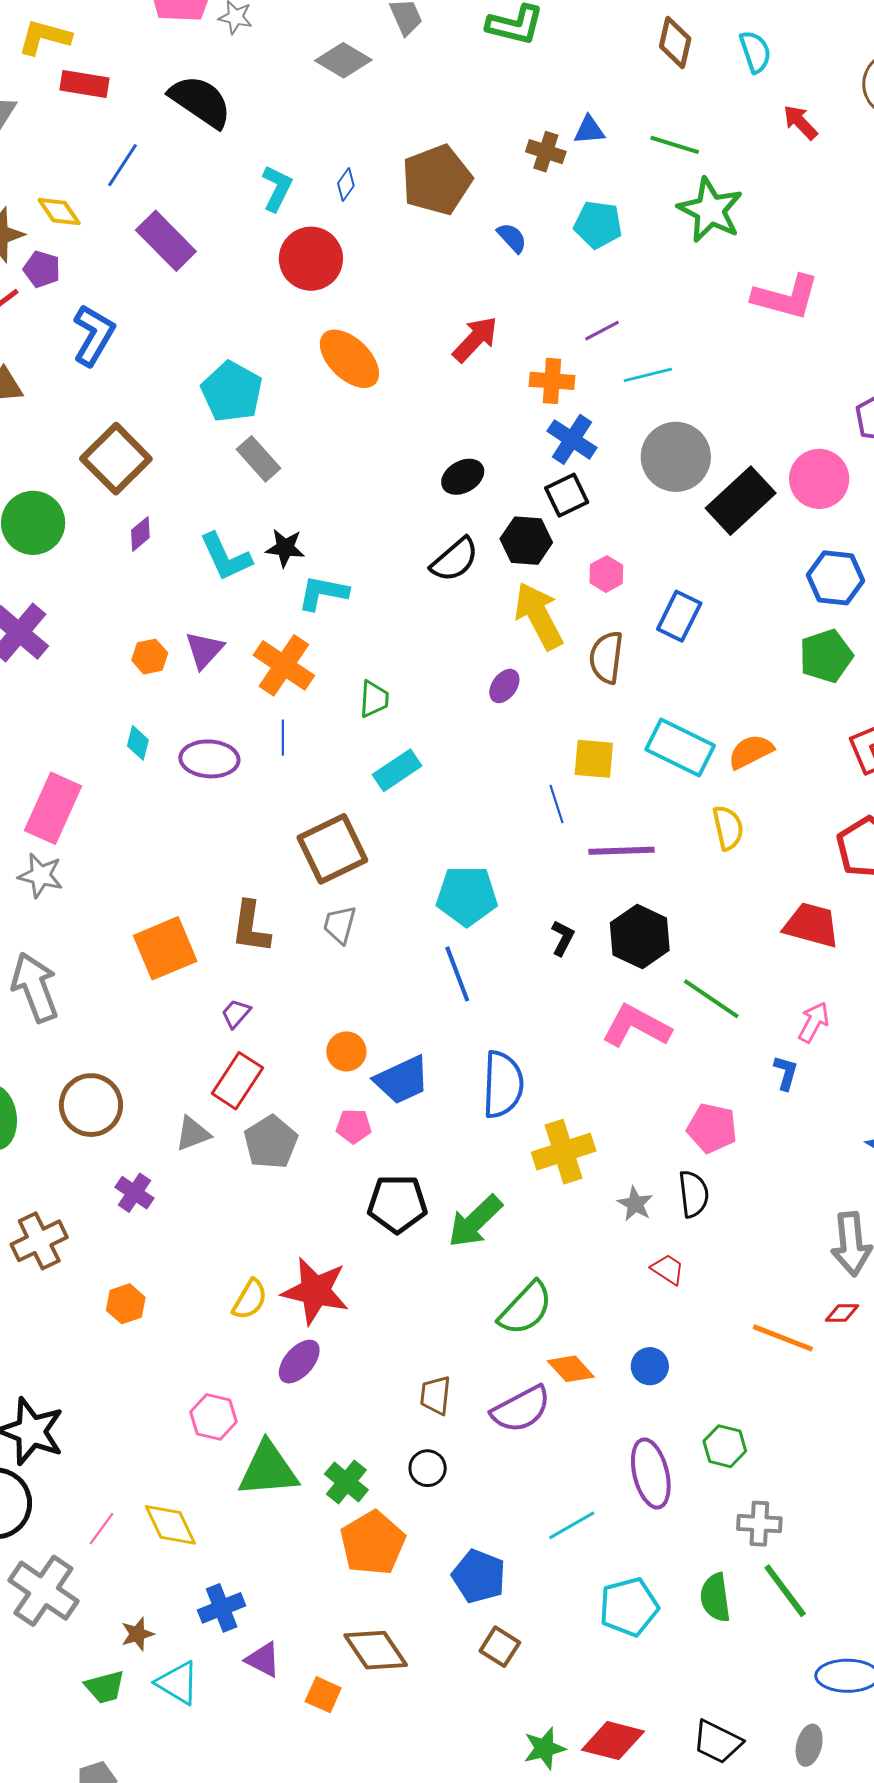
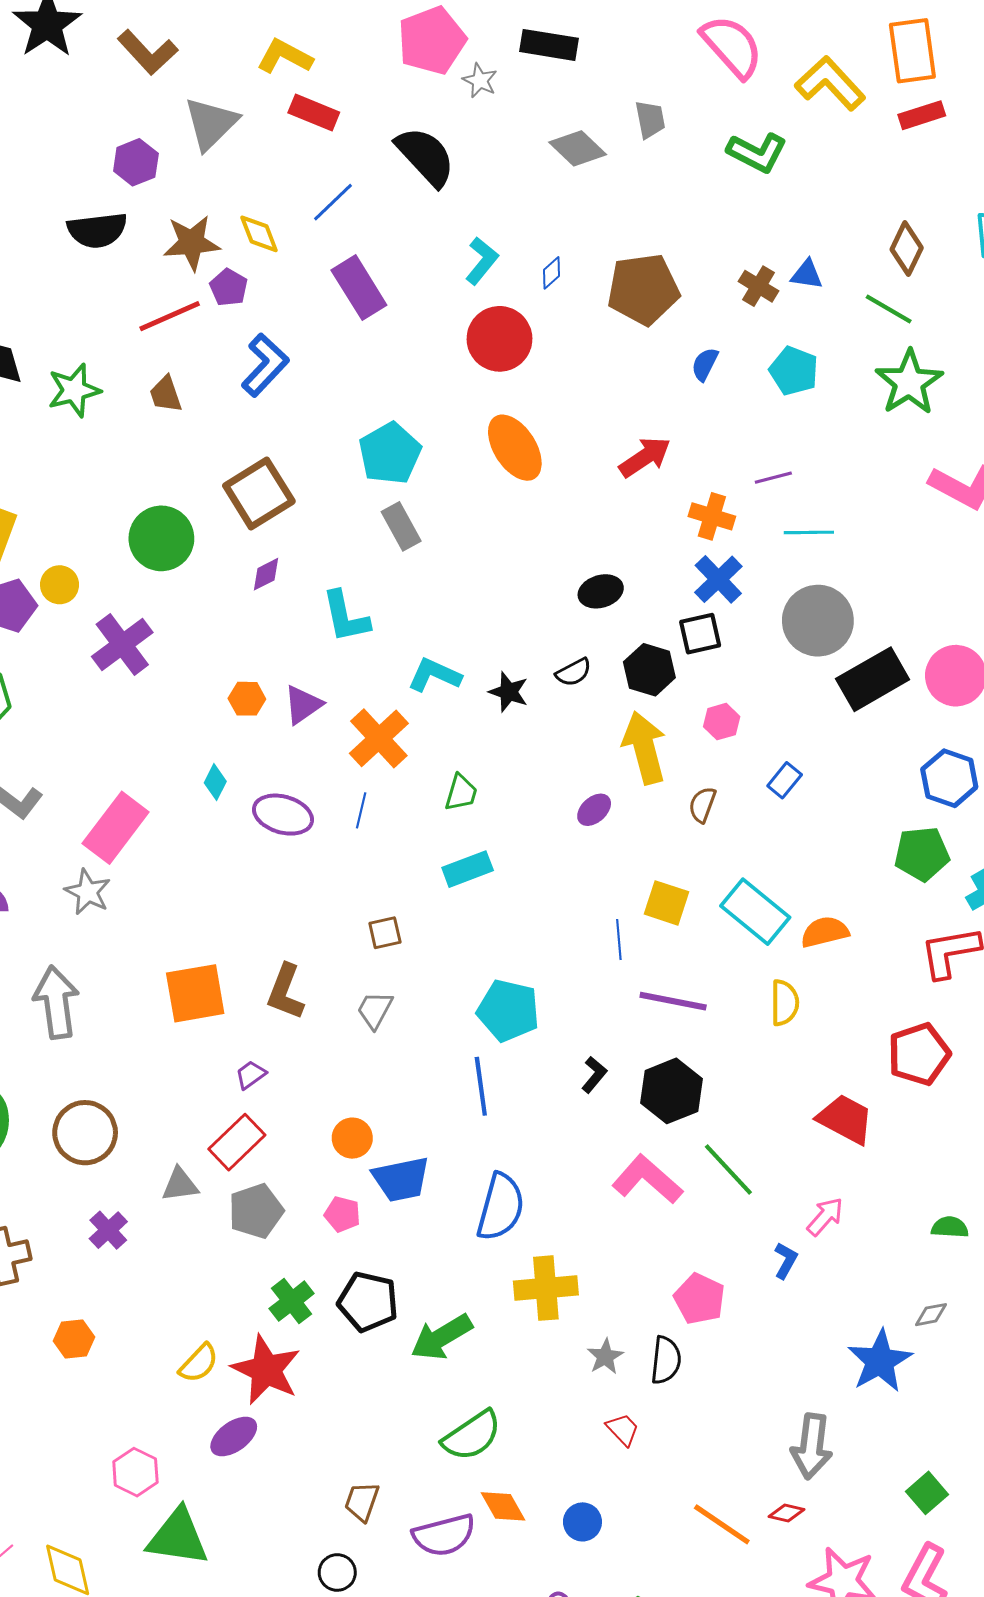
brown diamond: (675, 42) -> (907, 249), moved
blue semicircle: (512, 238) -> (705, 364), turned -124
black star: (285, 548) -> (509, 692), moved
black semicircle: (455, 560) -> (574, 672), size x0.7
blue rectangle: (679, 616) -> (785, 780), size x0.7
brown semicircle: (606, 657) -> (702, 805), size x0.7
brown square: (332, 849) -> (385, 933), size x0.5
green cross: (346, 1482) -> (292, 1301), moved

